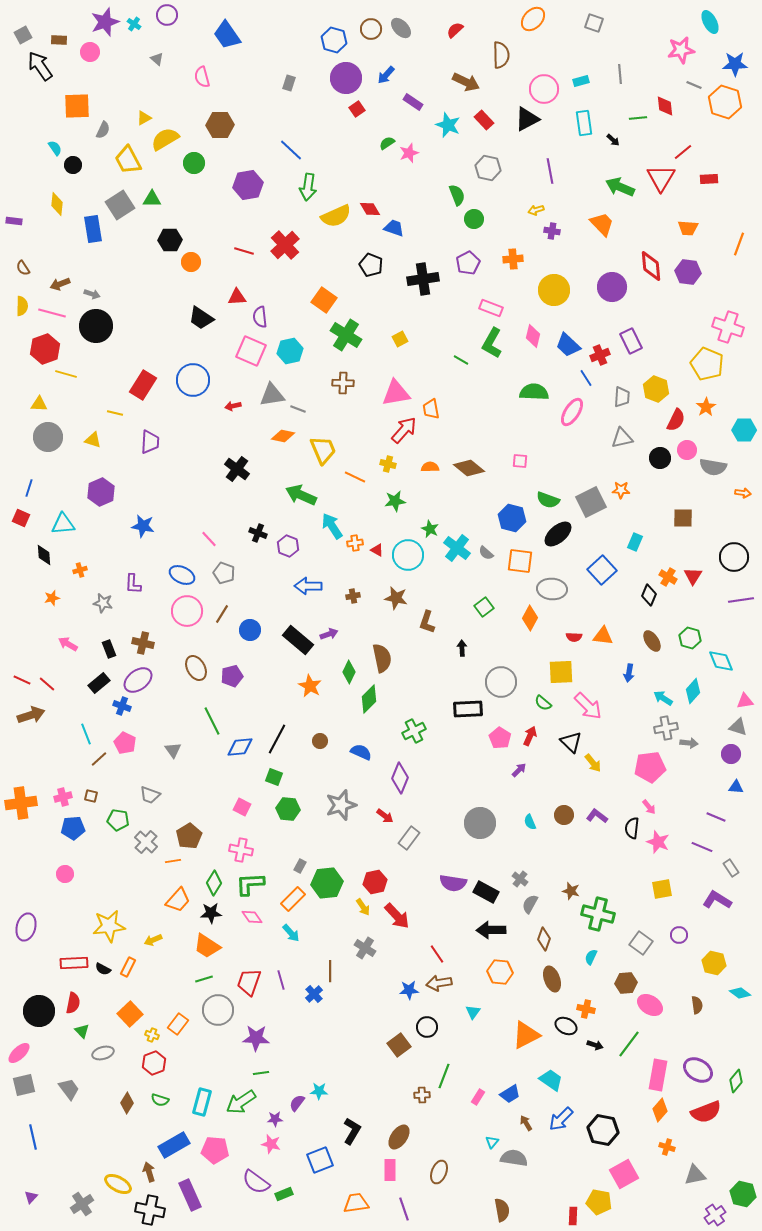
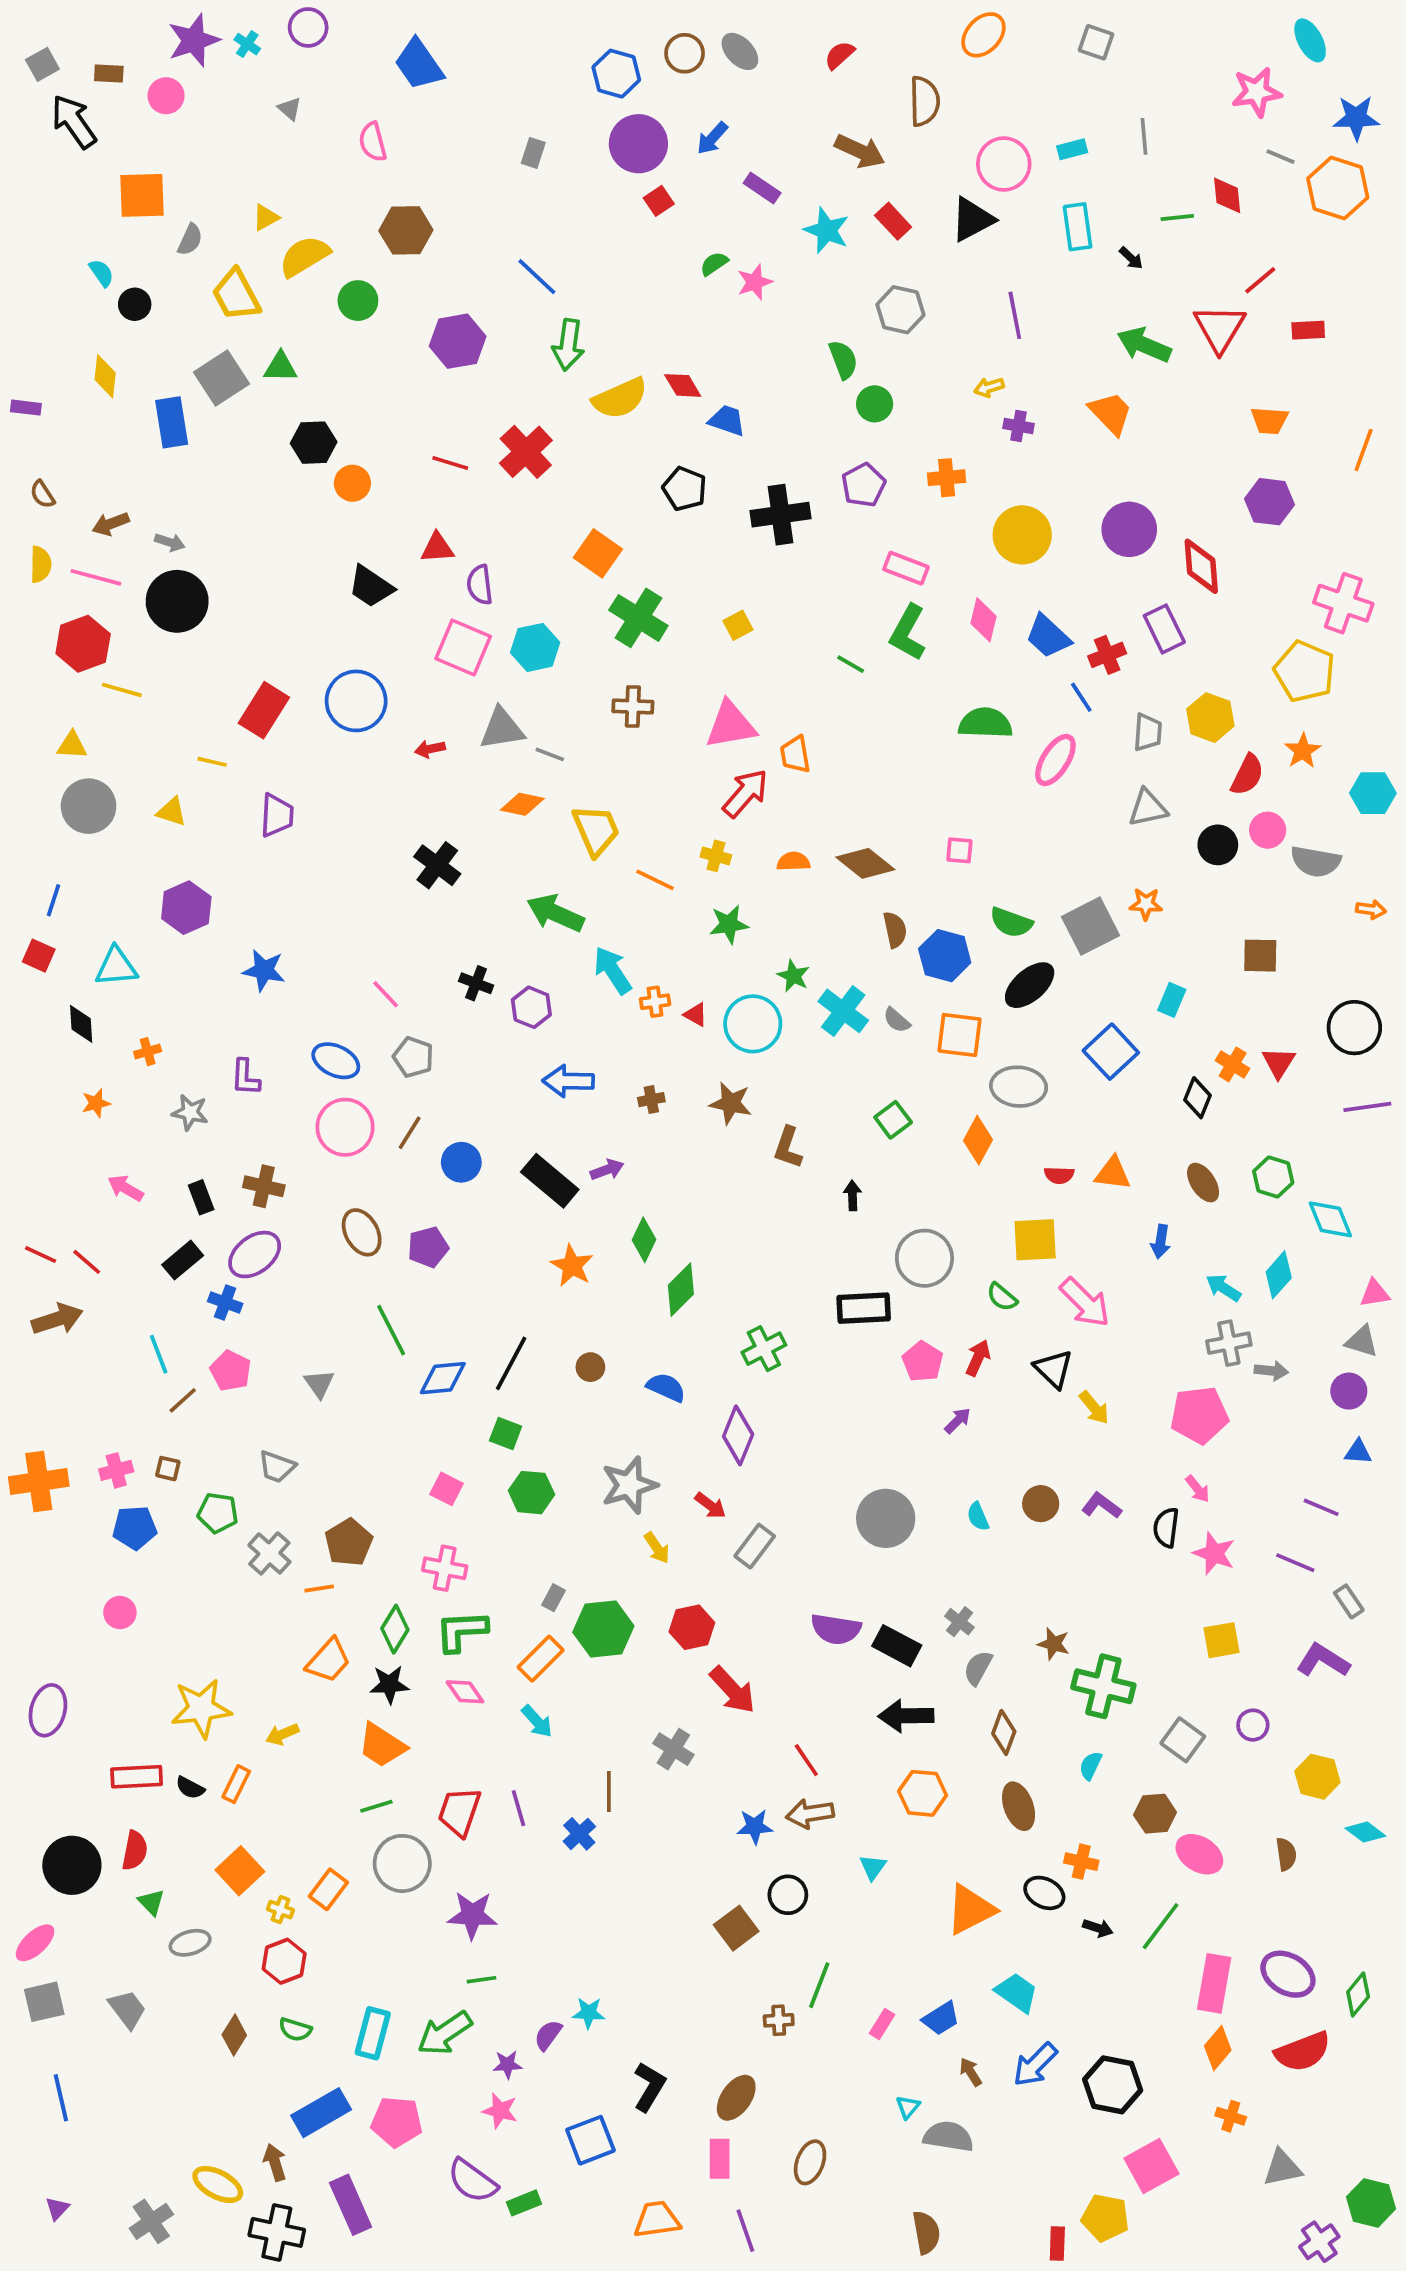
red diamond: (651, 266) -> (1201, 566), moved
brown semicircle: (382, 658) -> (895, 930), moved, size x0.7
yellow arrow: (363, 907) -> (657, 1548), moved

